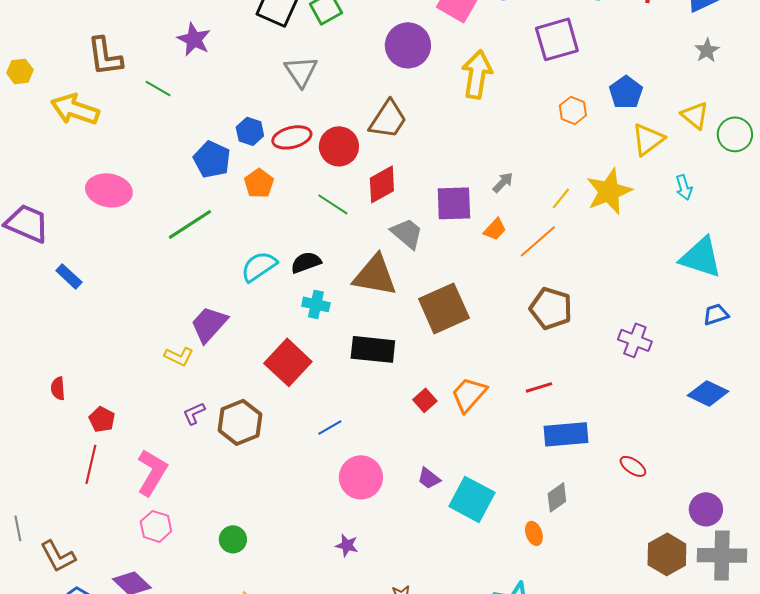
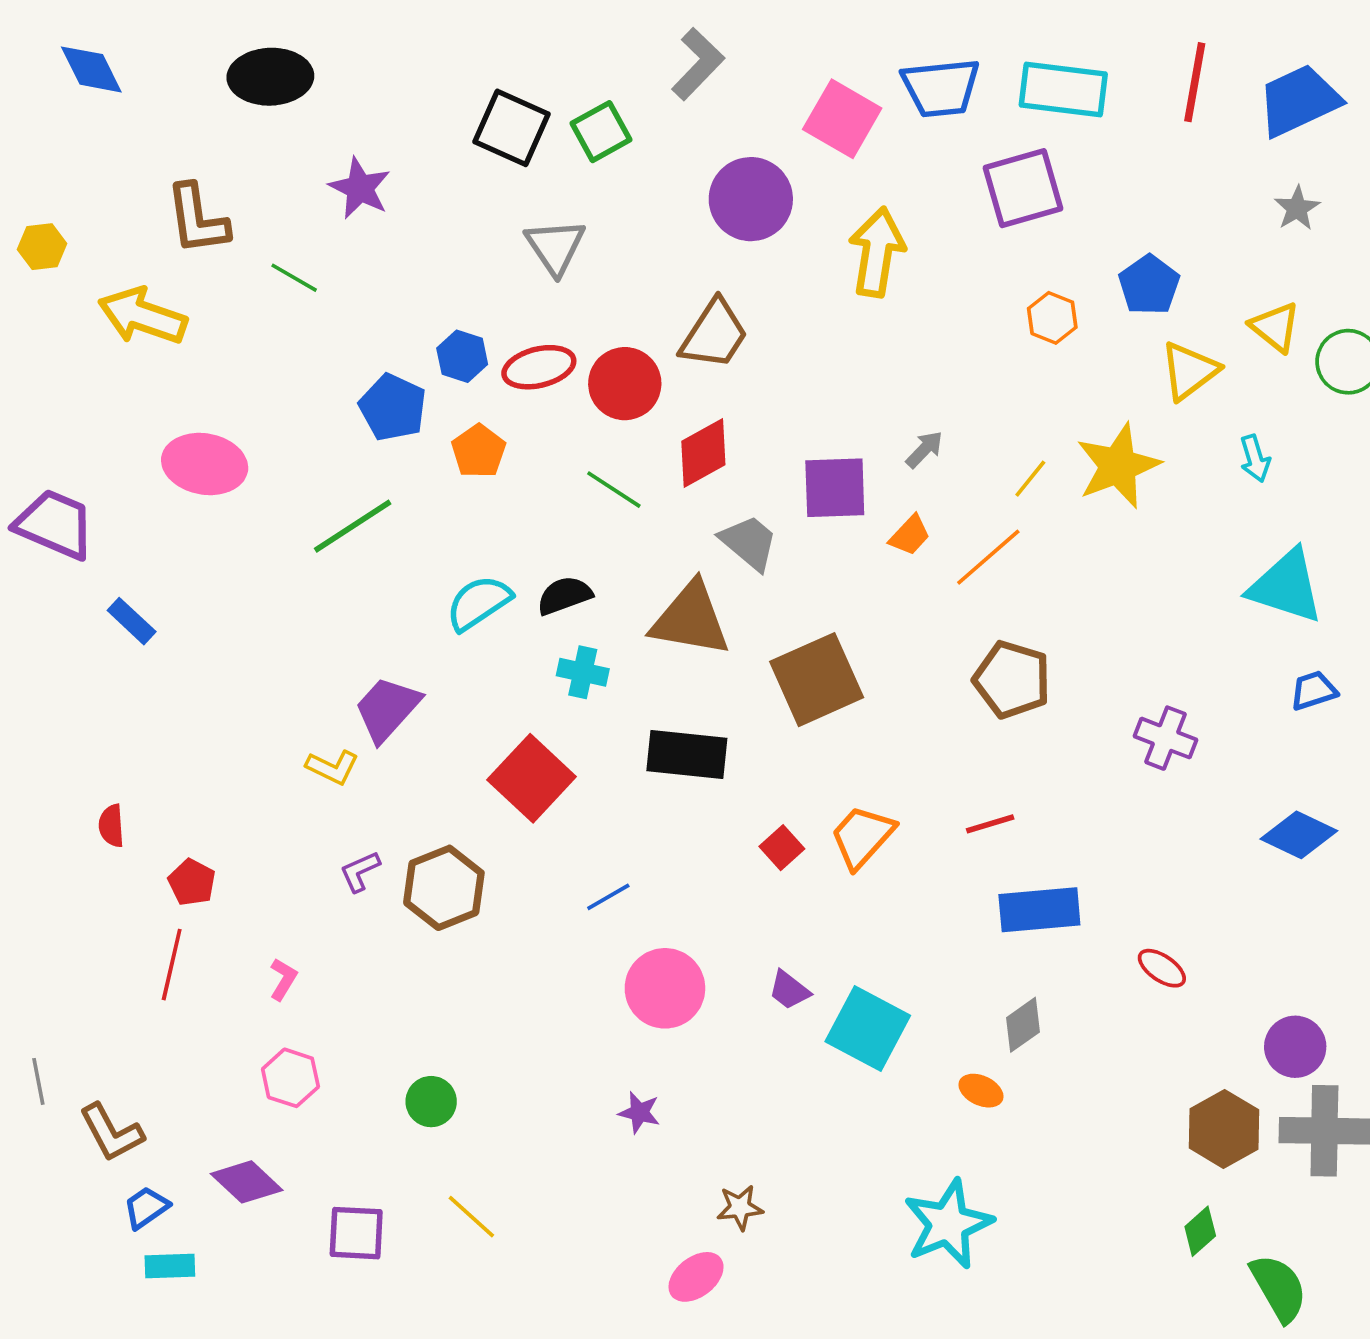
pink L-shape: (152, 472) -> (283, 979), size x0.5
orange ellipse: (534, 533) -> (981, 1091), turned -45

